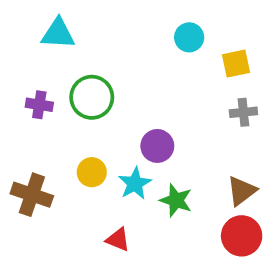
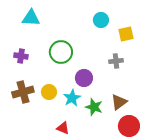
green circle: (92, 97) -> (61, 52), moved
gray cross: (243, 112) -> (116, 61), moved
brown triangle: (242, 191) -> (119, 102), moved
brown cross: (32, 195) -> (23, 92), moved, turned -35

